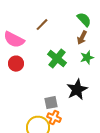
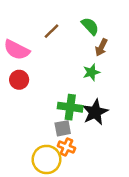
green semicircle: (84, 20) -> (90, 26), moved
green star: (87, 58) -> (91, 72), moved
green cross: (57, 59) -> (70, 107), moved, turned -30

